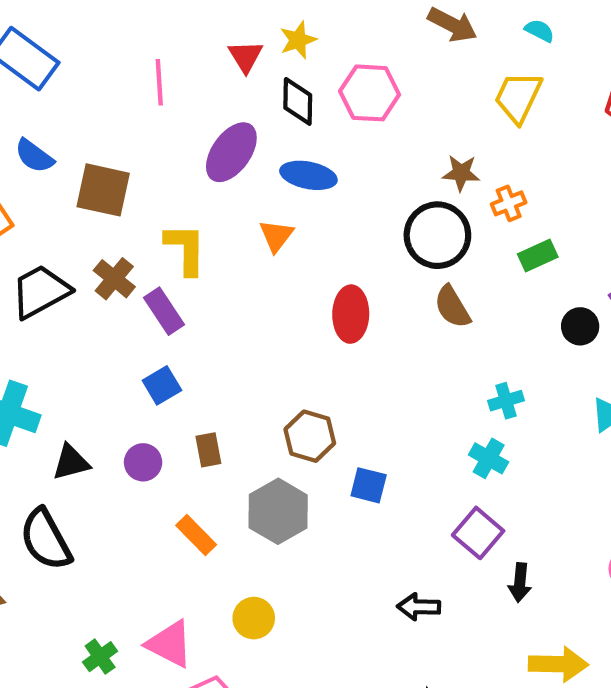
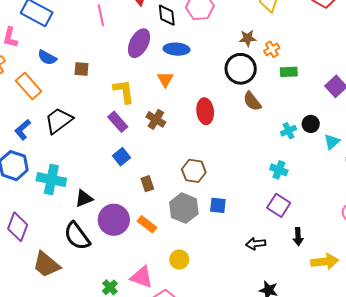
brown square: (103, 190) -> (81, 69), size x0.6
green rectangle: (538, 256) -> (289, 72), turned 30
brown cross: (114, 279) -> (156, 119), moved
black circle: (580, 326) -> (311, 124), moved
cyan cross: (506, 401) -> (289, 131), moved
purple circle: (143, 462) -> (114, 220), moved, size x1.8
blue square: (369, 485) -> (218, 205), moved
black arrow: (520, 583) -> (298, 237), moved

